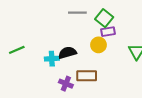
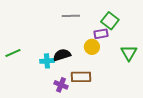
green square: (104, 18) -> (110, 21), moved

